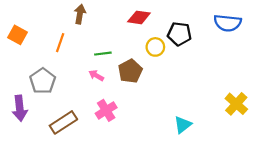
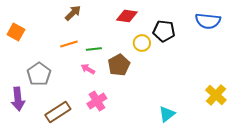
brown arrow: (80, 14) -> (73, 13), turned 36
orange line: (60, 43) -> (69, 44), moved, turned 54

